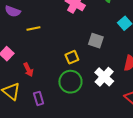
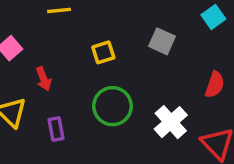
yellow square: (72, 57) -> (103, 52), moved
white cross: (104, 77) -> (171, 122), moved

